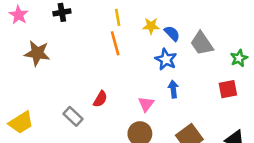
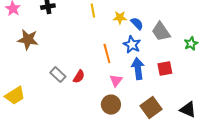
orange line: (115, 43) -> (107, 54), moved
blue arrow: (173, 89) -> (138, 69), size x1.5
red square: (228, 89) -> (165, 69), moved
gray rectangle: (73, 116) -> (58, 75), moved

